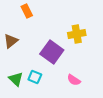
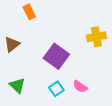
yellow cross: (77, 34) -> (96, 37), moved
cyan square: (35, 77) -> (56, 89), moved, turned 32

